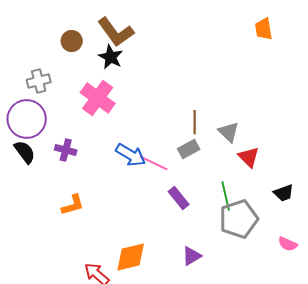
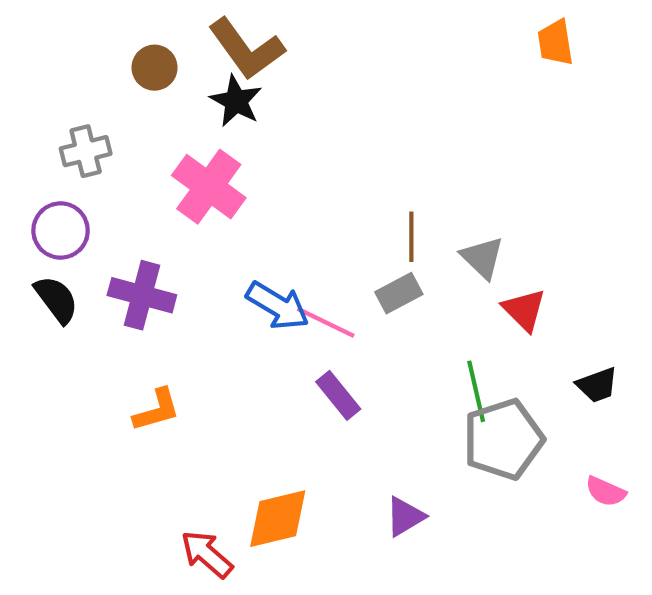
purple circle: (27, 119) -> (61, 230), size x0.7
purple cross: (66, 150) -> (142, 295), size x1.4
purple rectangle: (179, 198) -> (338, 395), moved

